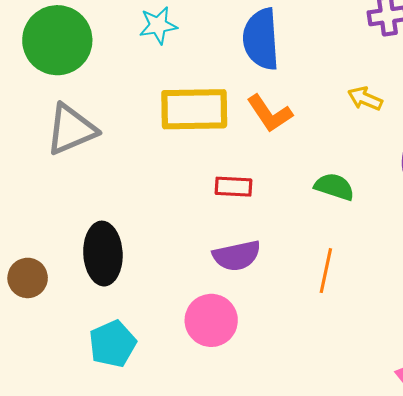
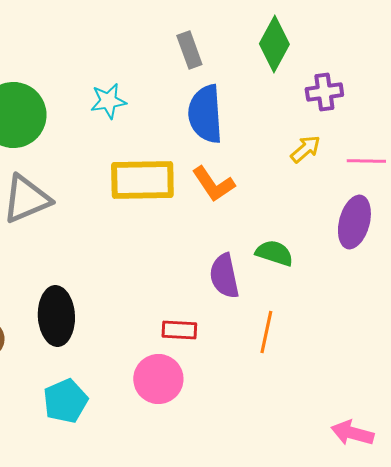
yellow arrow: (365, 99) -> (305, 149), moved, turned 116
red rectangle: (233, 187) -> (179, 330), moved
purple semicircle: (237, 256) -> (224, 276), moved, turned 90

